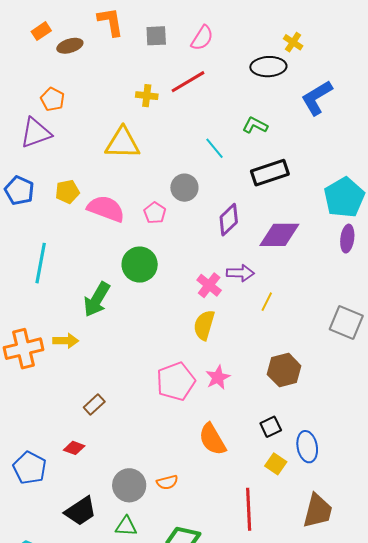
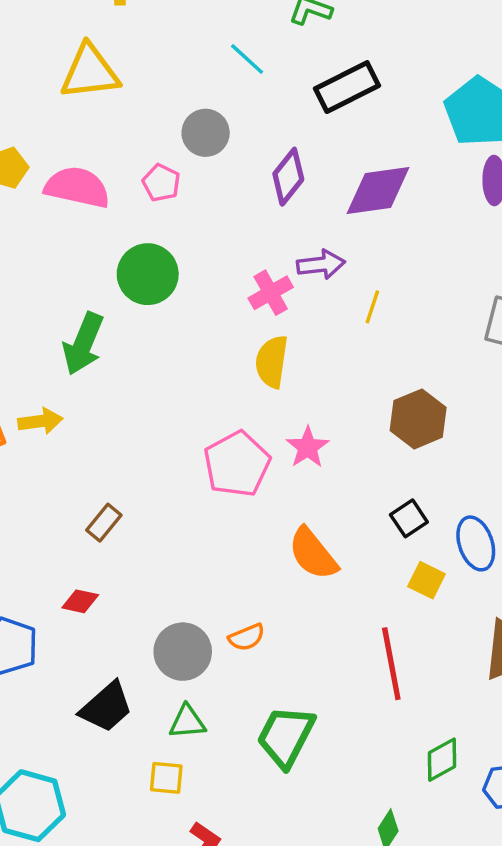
pink cross: (209, 285) -> (271, 293), turned 30

